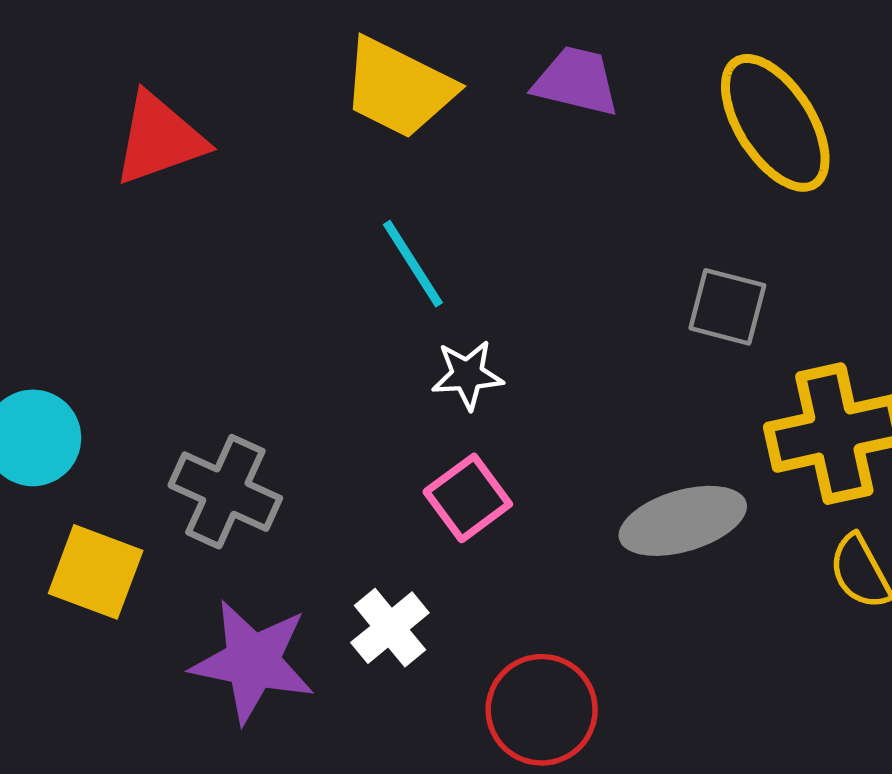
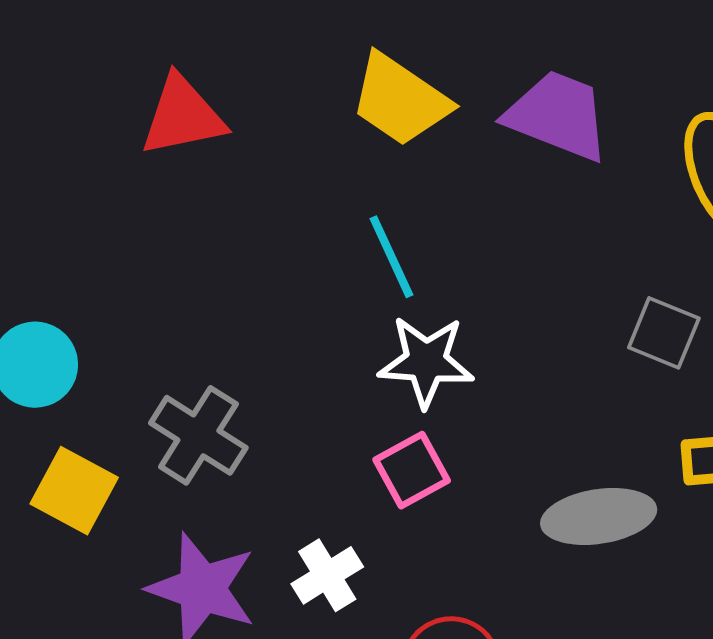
purple trapezoid: (576, 81) -> (558, 115), size x1.4
white star: (467, 375) -> (426, 362), size x1.5

